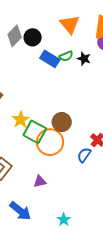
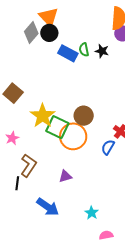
orange triangle: (70, 24) -> (49, 17), moved
green semicircle: (66, 56) -> (84, 50), turned 104
yellow star: (21, 120) -> (43, 116), size x1.4

